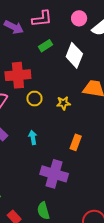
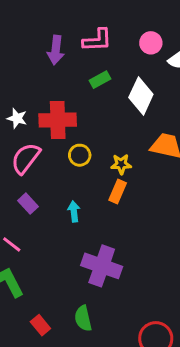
purple arrow: (14, 27) -> (56, 50), turned 66
orange rectangle: (76, 142) -> (118, 192), moved

